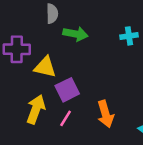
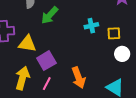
green arrow: (75, 34) -> (50, 15), turned 126
cyan cross: (129, 36) -> (91, 26), moved

